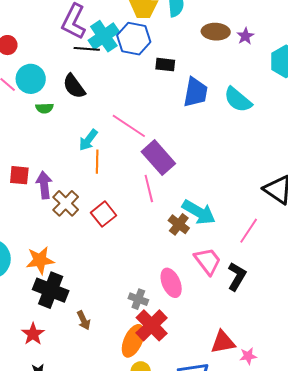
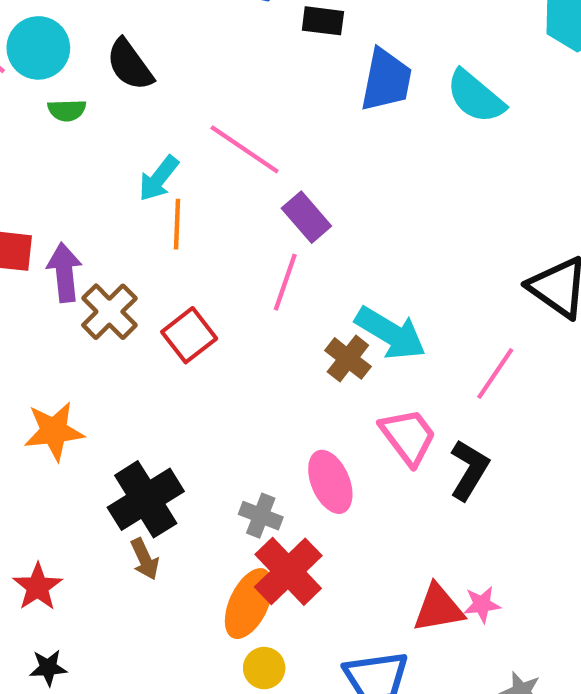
purple rectangle: (158, 158) -> (306, 217), size x0.7
pink line: (149, 188) -> (285, 282), turned 32
black cross: (51, 290) -> (146, 499), moved, turned 36
pink star: (248, 356) -> (482, 605), moved

